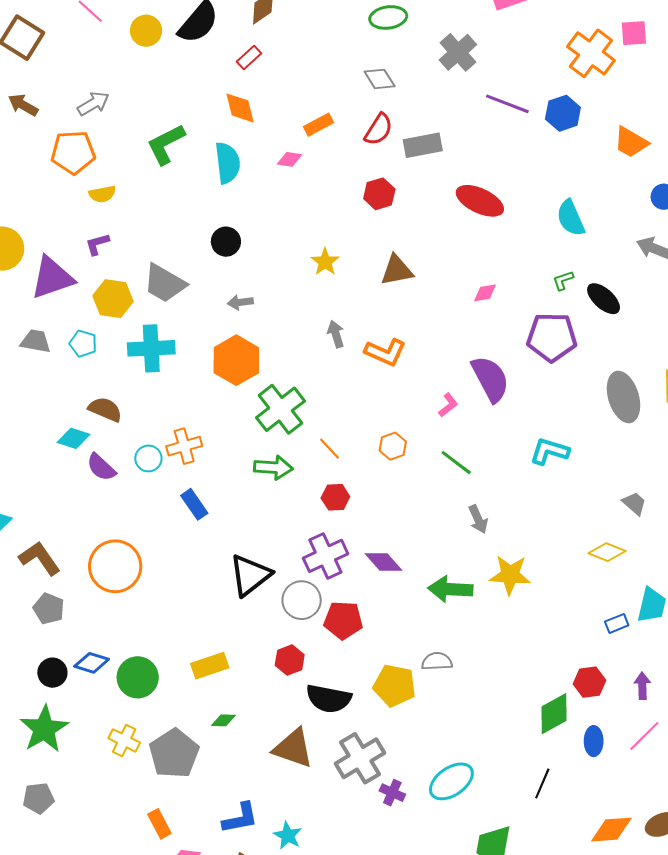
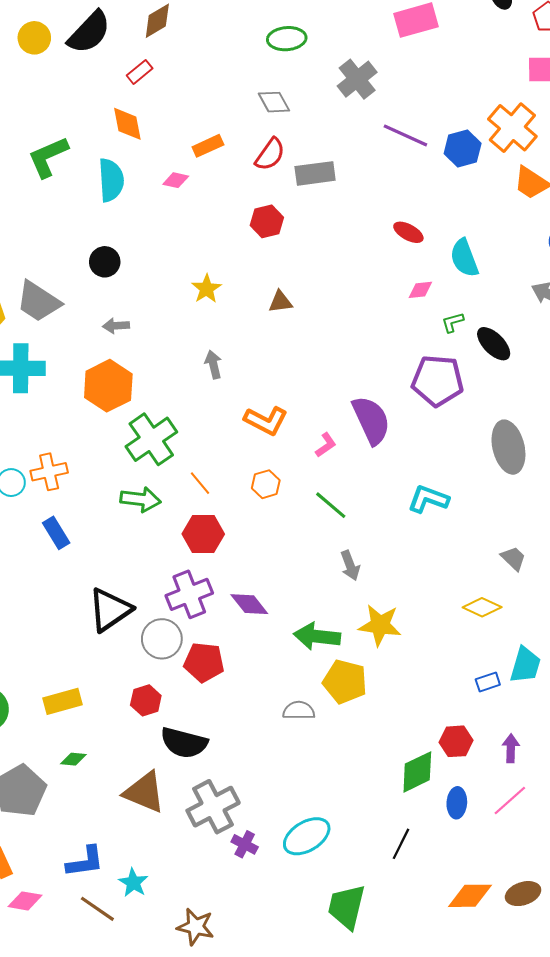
orange cross: (591, 53) -> (512, 128), moved
red ellipse: (480, 201) -> (408, 232), moved, size x0.6
brown triangle: (397, 270) -> (280, 302), size x0.7
pink diamond: (485, 293) -> (420, 290), moved
orange L-shape: (385, 352) -> (266, 421), moved
red hexagon: (335, 497) -> (203, 534), size x1.4
yellow pentagon: (395, 686) -> (345, 682), moved

